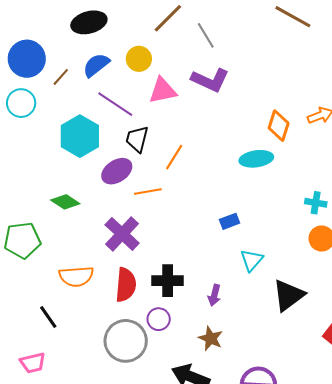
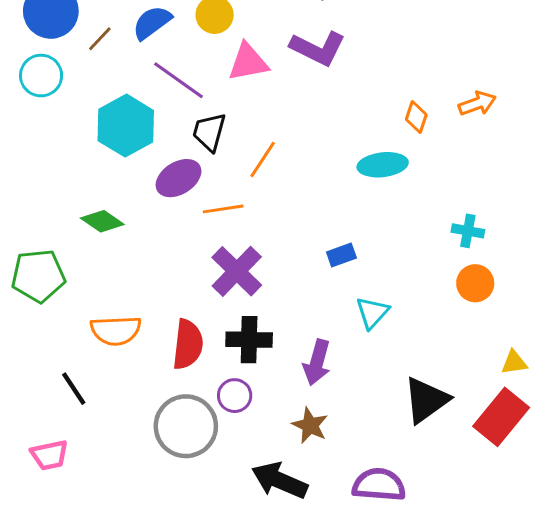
orange diamond: (279, 126) -> (416, 117), size x0.7
purple cross: (122, 234) -> (237, 271), moved
purple arrow: (214, 295) -> (317, 362), size x1.4
black triangle: (288, 295) -> (426, 400), moved

